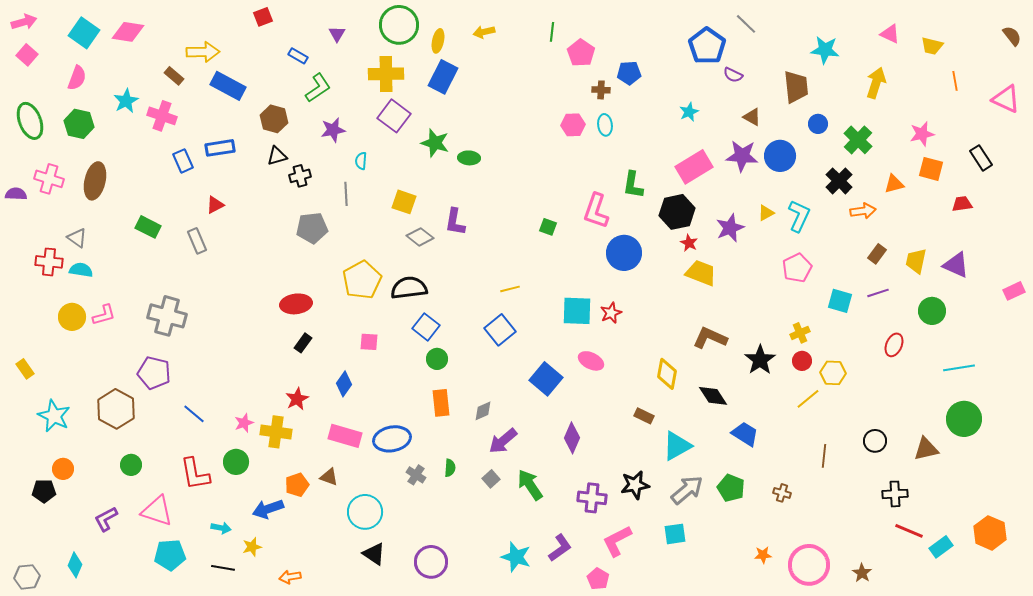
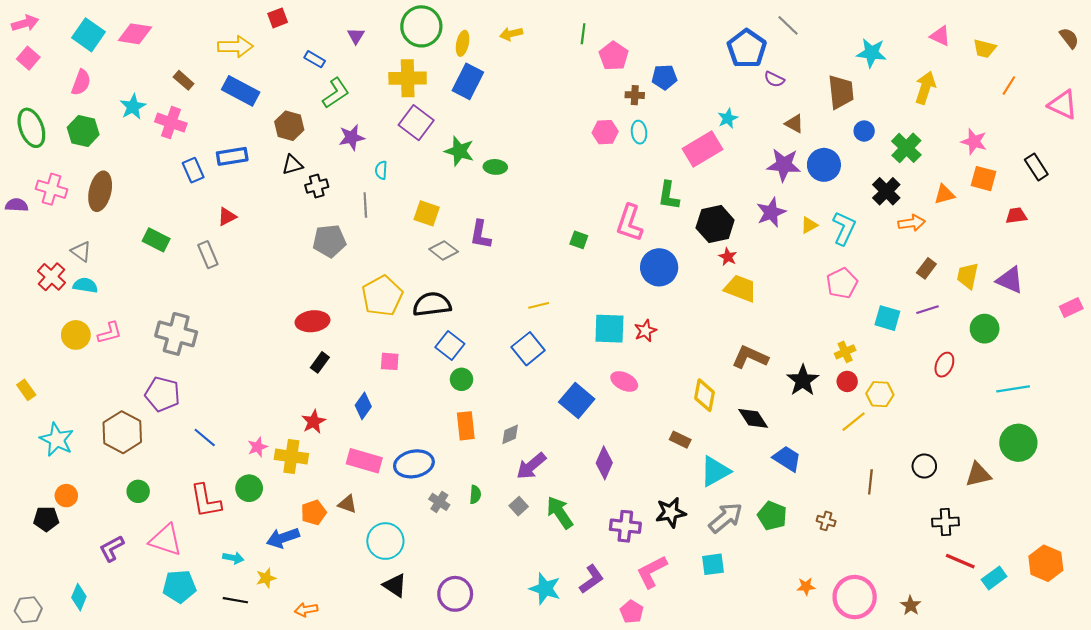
yellow arrow: (203, 52) -> (235, 46), moved
orange line: (955, 81) -> (1009, 86), turned 42
pink star: (922, 134) -> (974, 142), turned 30
pink rectangle: (694, 167) -> (702, 149), moved
purple star: (730, 228) -> (771, 212), moved
red cross: (49, 262) -> (51, 277), turned 36

